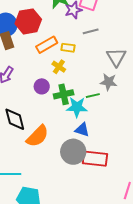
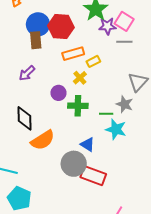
gray line: (91, 31) -> (124, 42), moved
yellow rectangle: (68, 48) -> (93, 61), turned -48
cyan star: (77, 107) -> (116, 129), moved

